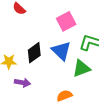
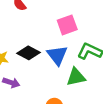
black diamond: (34, 53) -> (29, 53), turned 55

